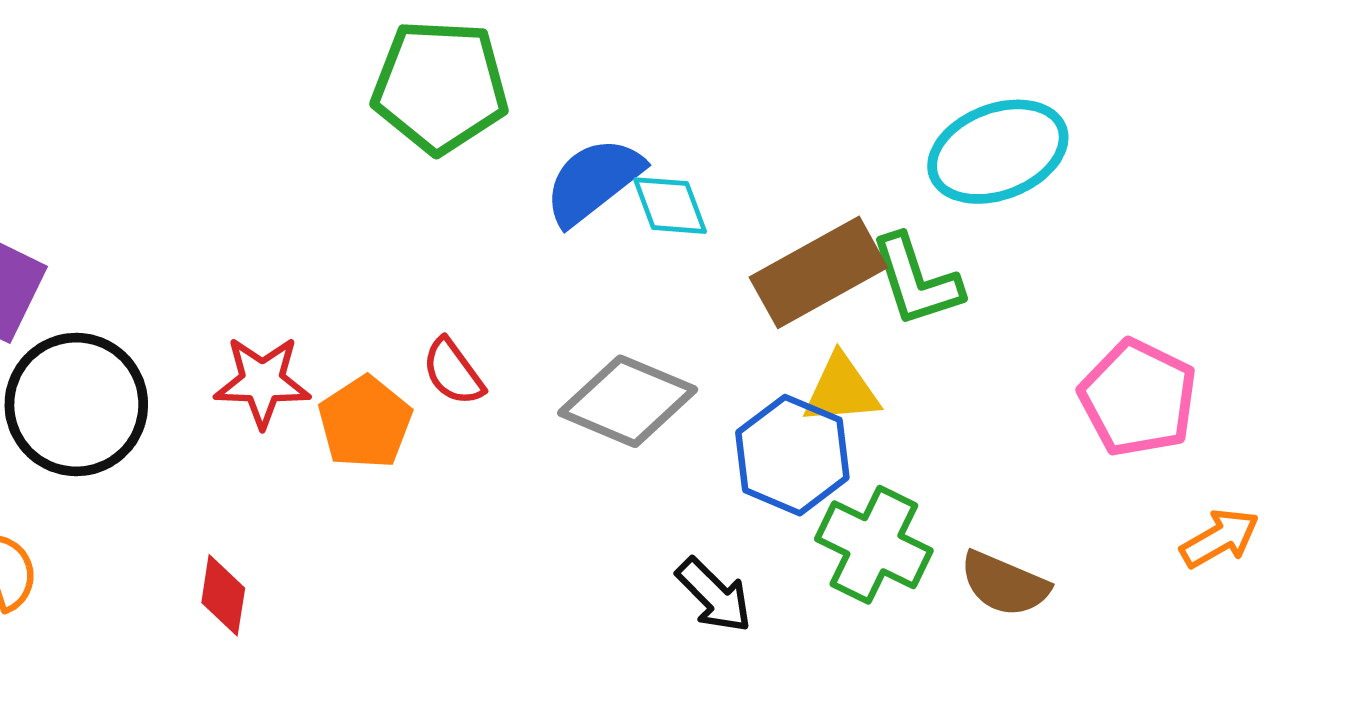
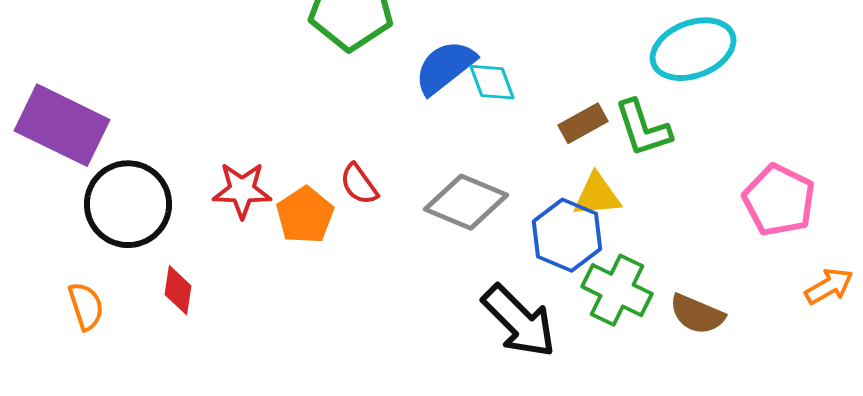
brown rectangle: (818, 272) -> (583, 123), size x0.6
red diamond: (223, 595) -> (178, 290), moved
black arrow: (714, 595) -> (519, 321), size x1.6

